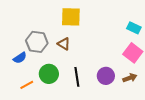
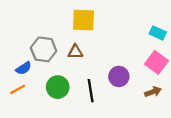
brown triangle: (64, 44) -> (75, 52), turned -32
purple circle: (106, 76) -> (119, 76), moved
orange line: (27, 85) -> (18, 89), moved

